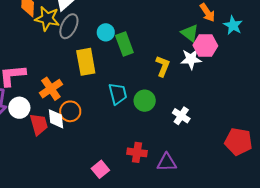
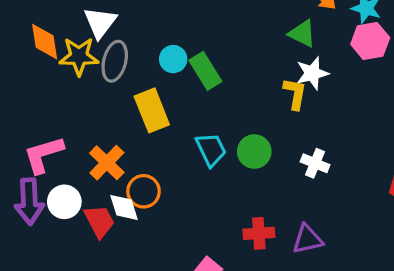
pink hexagon: (205, 46) -> (370, 41), moved
yellow L-shape: (163, 66) -> (295, 94), moved

